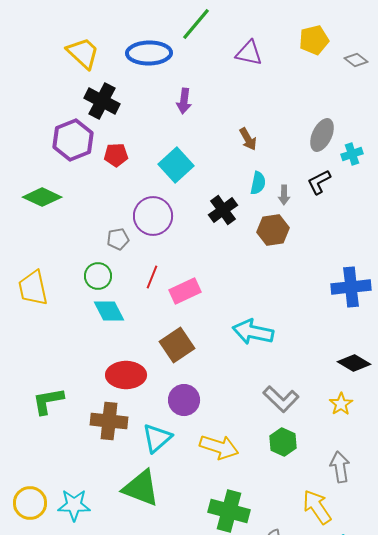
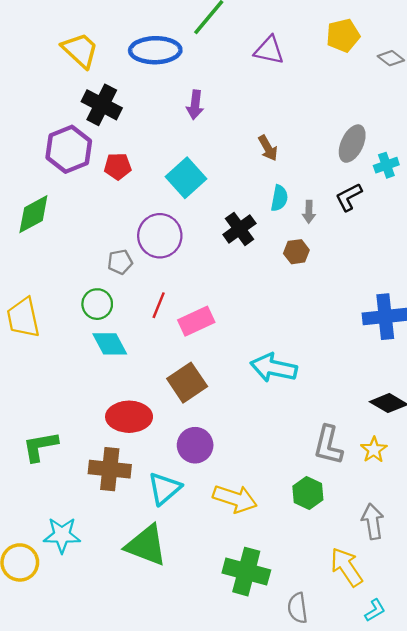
green diamond: (42, 197) -> (33, 214), turned -54
brown hexagon: (273, 230) -> (296, 252), size x0.7
gray L-shape: (281, 399) -> (328, 445), moved, turned 60
cyan star: (74, 505) -> (62, 535), moved

